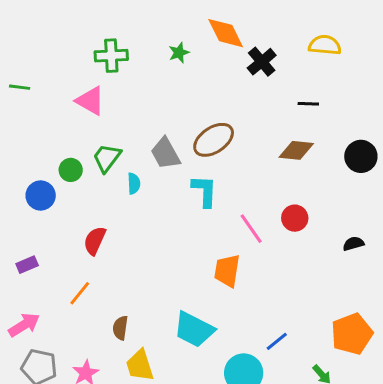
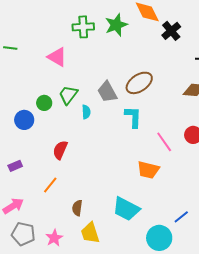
green star: (179, 53) -> (116, 25), size x1.6
green cross: (111, 56) -> (83, 27), moved
orange trapezoid: (227, 271) -> (148, 170), turned -85

